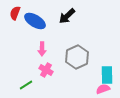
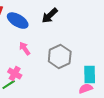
pink arrow: (42, 49) -> (25, 49), turned 144
pink cross: (46, 70) -> (15, 74), moved

